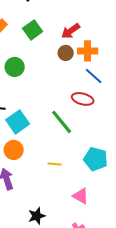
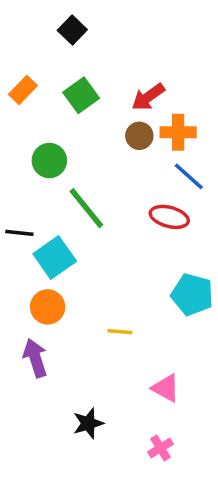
green line: (62, 122) -> (86, 208), moved
cyan pentagon: (96, 159) -> (192, 295), moved

